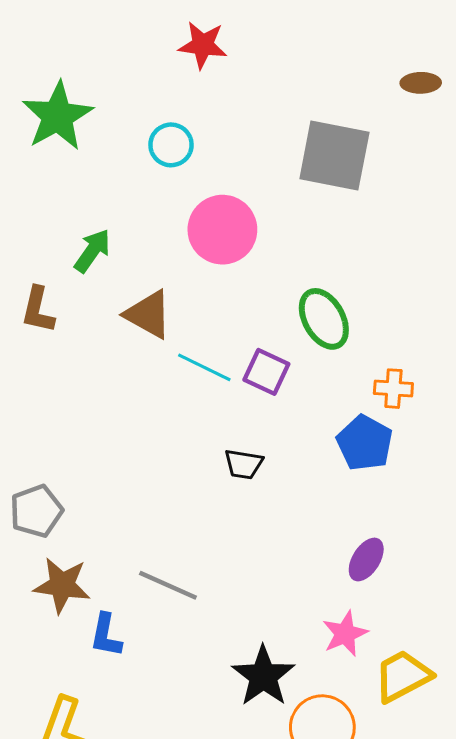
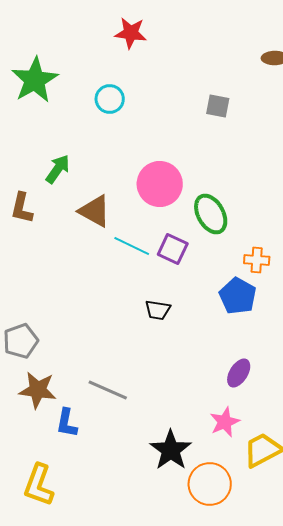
gray square: (334, 155) -> (218, 106), size x0.5
pink circle: (222, 230) -> (160, 184), moved

